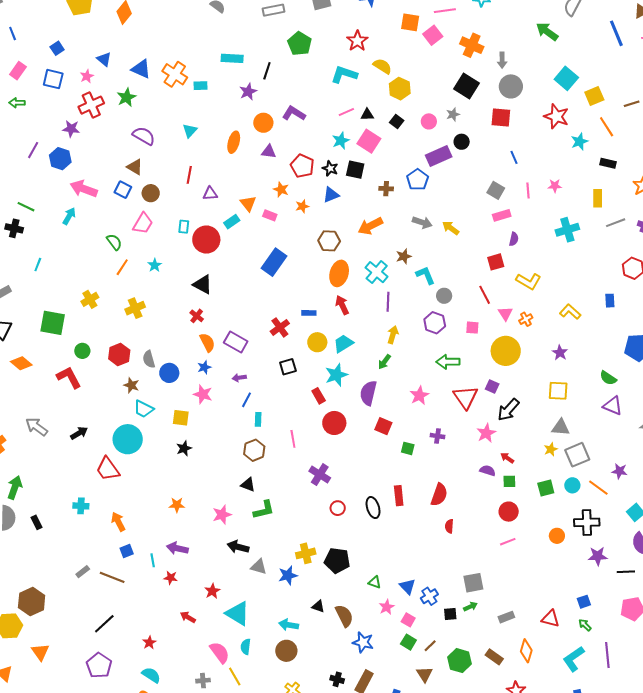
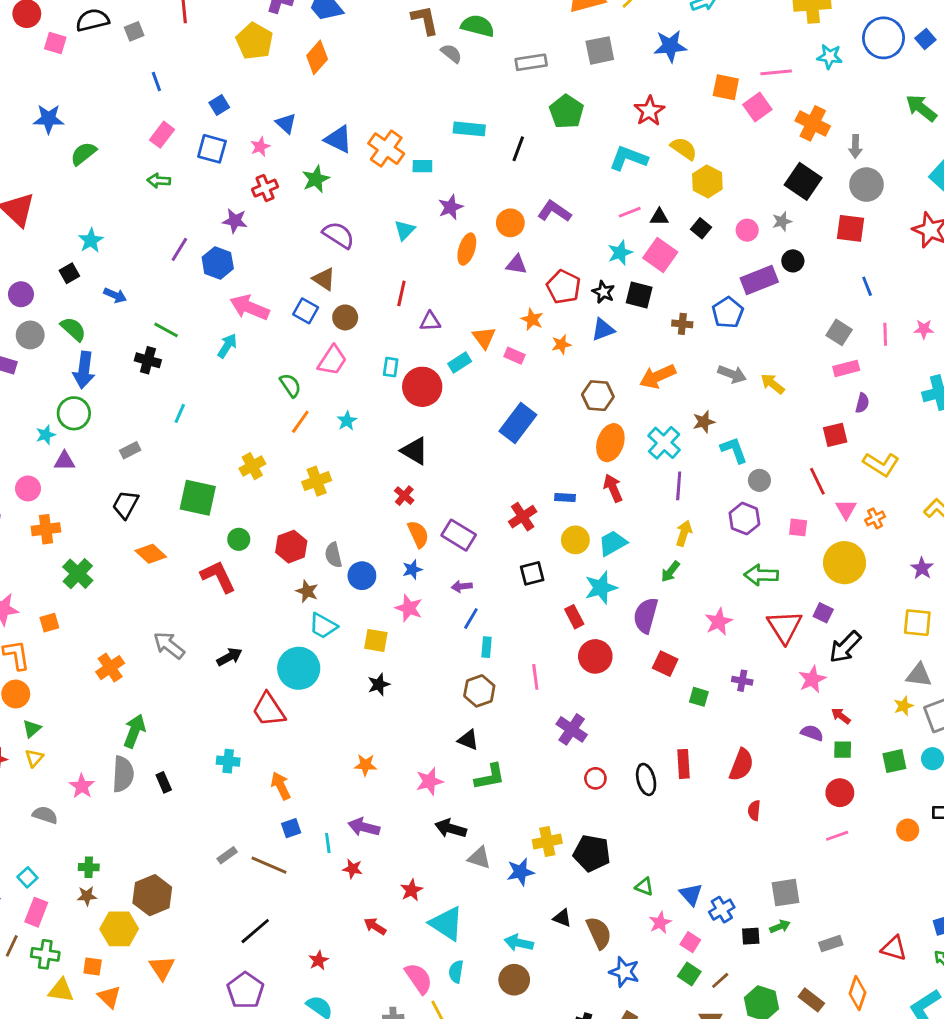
purple star: (248, 92) -> (451, 207), moved
red cross: (91, 105) -> (265, 188), size x0.7

